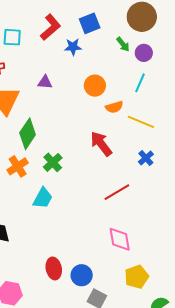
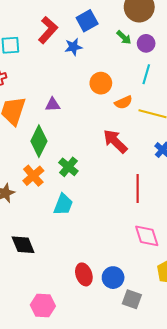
purple triangle: (45, 82) -> (53, 105), moved
red line: (117, 192) -> (138, 188), turned -52

